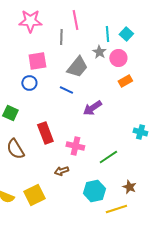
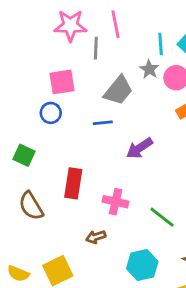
pink star: (30, 21) -> (70, 26), moved
blue line: (66, 90) -> (103, 123), turned -32
red rectangle: (45, 133) -> (73, 183), turned 30
green line: (108, 157) -> (162, 217), turned 72

